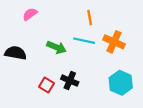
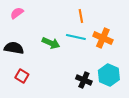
pink semicircle: (30, 14) -> (17, 13), moved
black cross: (70, 81) -> (84, 80), moved
red square: (46, 85) -> (22, 76), moved

